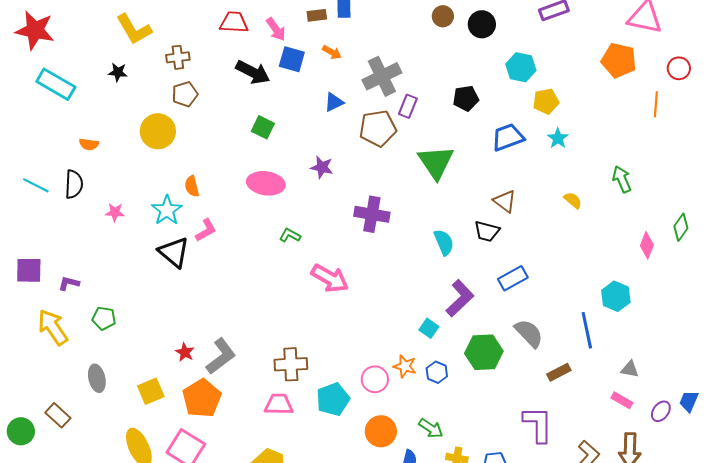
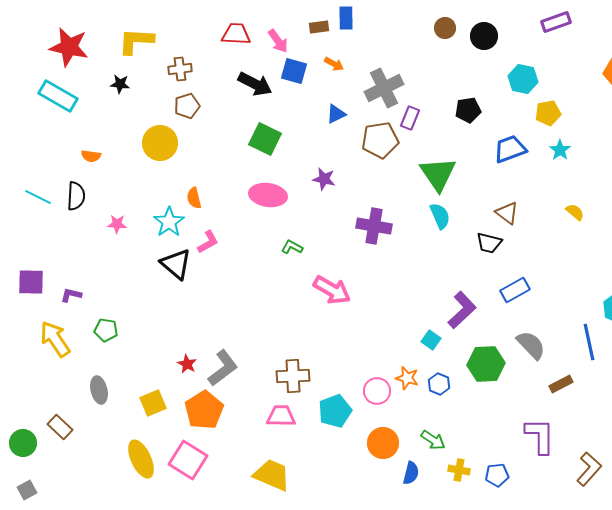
yellow L-shape: (134, 29) -> (136, 41), turned 123
red star: (35, 30) -> (69, 47), moved
green square: (263, 127) -> (265, 139), size x1.4
cyan semicircle: (444, 242) -> (440, 216), moved

